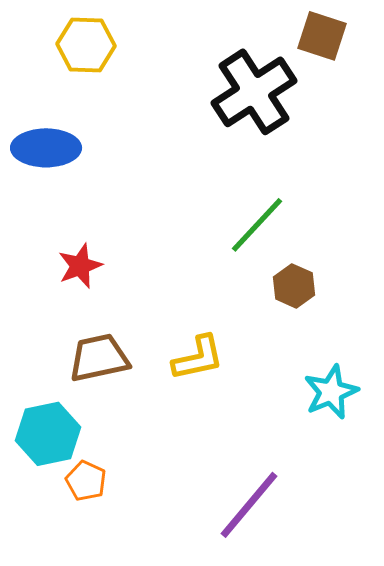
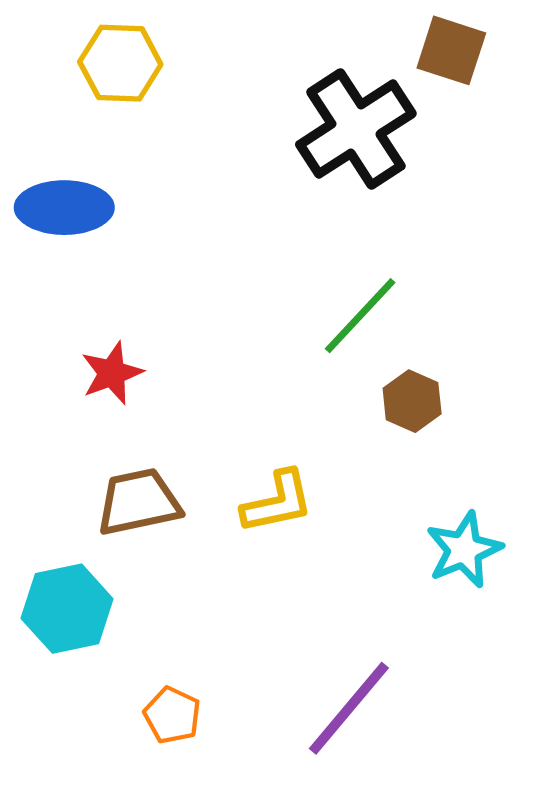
orange pentagon: (86, 481) -> (172, 715), moved

